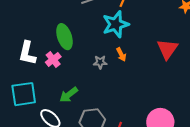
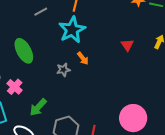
red triangle: (167, 49) -> (127, 45), size x0.6
pink cross: (53, 59) -> (15, 87), moved

